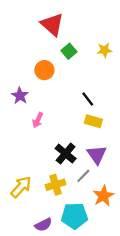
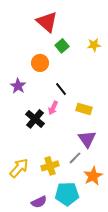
black line: (88, 99) -> (61, 89), moved
pink arrow: (38, 120) -> (53, 108), moved
black cross: (66, 154) -> (35, 119), moved

